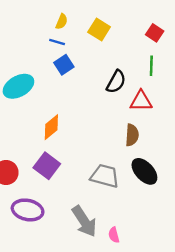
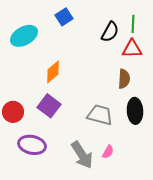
green line: (151, 66) -> (133, 24), moved
black ellipse: (144, 171) -> (135, 111), turned 40
pink semicircle: (114, 235) -> (108, 152), moved, turned -136

